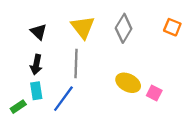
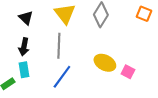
blue line: (63, 99) -> (62, 77), moved

